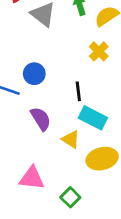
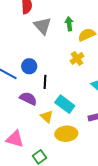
black line: (78, 91) -> (45, 82), moved
purple semicircle: (41, 119) -> (28, 98), turned -42

